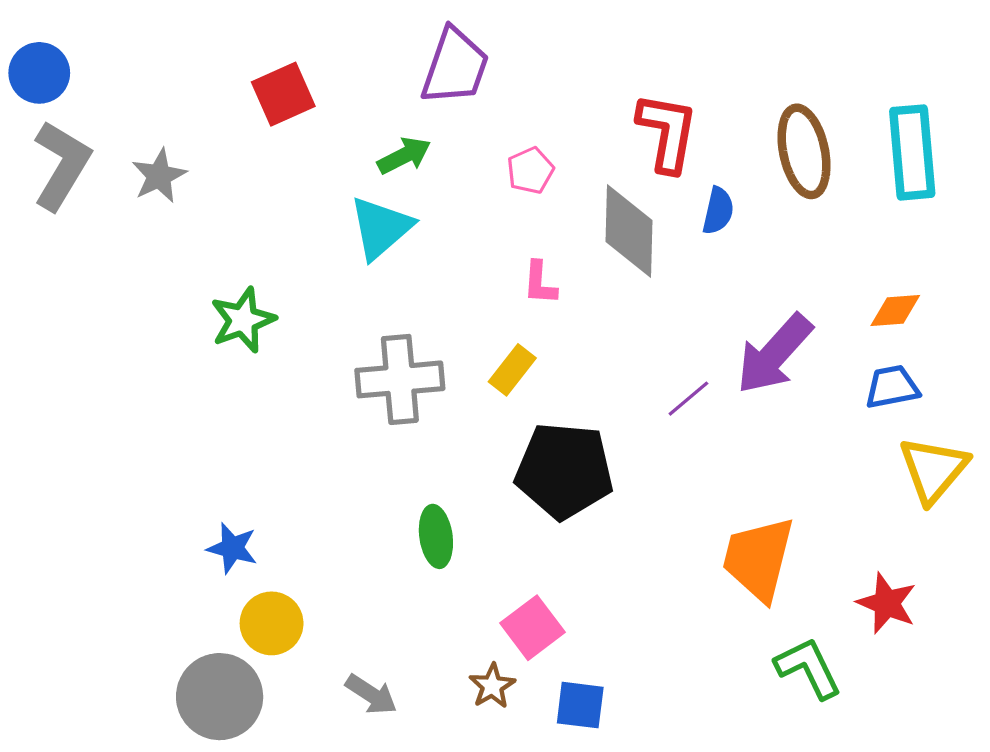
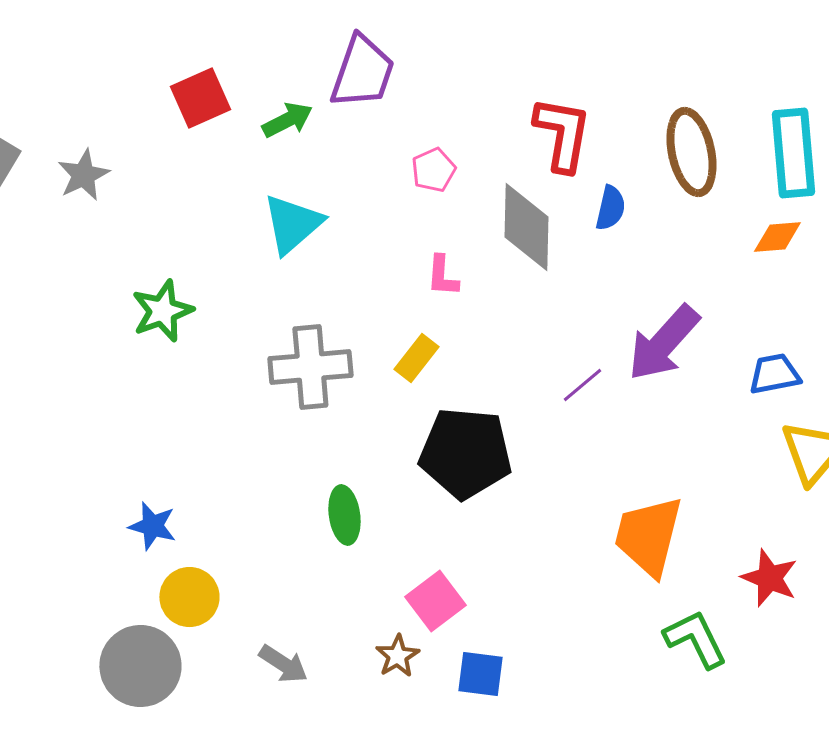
green arrow: (404, 156) -> (287, 120), moved
orange diamond: (895, 310) -> (777, 237), moved

